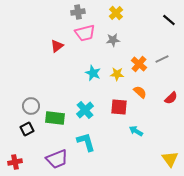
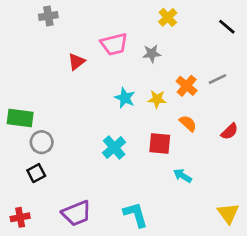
gray cross: (78, 12) -> (48, 16), moved
yellow cross: (116, 13) -> (168, 17), moved
green rectangle: (55, 118) -> (20, 118), moved
cyan L-shape: (86, 142) -> (136, 215), moved

